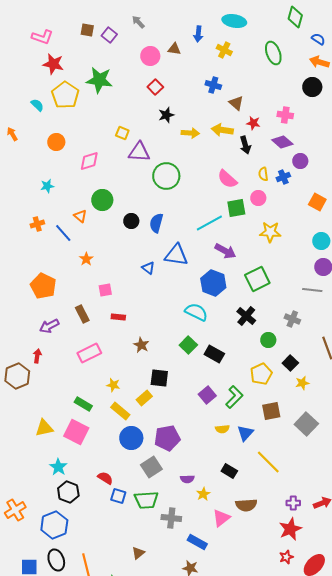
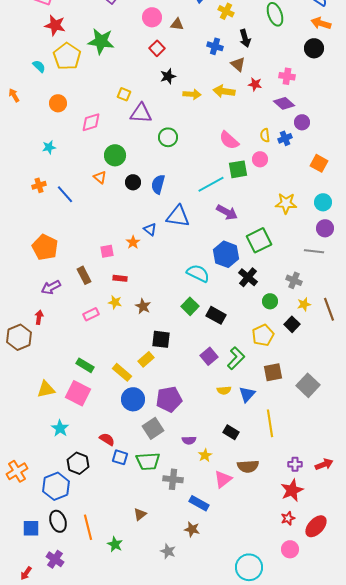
brown triangle: (174, 49) -> (177, 24), moved
black arrow: (245, 145) -> (245, 38), moved
green circle: (166, 176) -> (168, 137), size x0.7
green circle: (102, 200) -> (115, 155), moved
orange triangle: (80, 216) -> (100, 177), moved
yellow star: (270, 232) -> (286, 203), moved
orange star: (86, 259) -> (133, 242), moved
blue hexagon: (213, 283) -> (226, 254), moved
pink rectangle: (89, 353) -> (91, 314), size x0.7
yellow star: (302, 383) -> (304, 304), moved
yellow star: (113, 385) -> (115, 302), moved
yellow line: (268, 462) -> (270, 423), turned 36
black hexagon: (68, 492) -> (78, 463), moved

